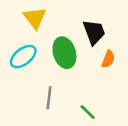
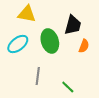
yellow triangle: (35, 18) -> (27, 14), turned -42
black trapezoid: (94, 32) -> (73, 25), turned 35

